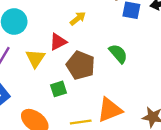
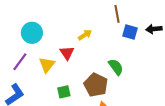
red triangle: (58, 42) -> (67, 53), turned -42
brown pentagon: (81, 65) -> (96, 85), moved

